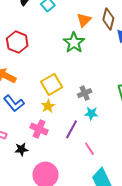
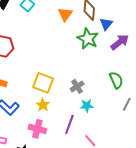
green star: (74, 43) -> (88, 39), moved
yellow square: (52, 84) -> (43, 83), turned -30

